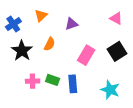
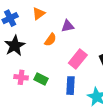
orange semicircle: (50, 44) -> (50, 40), moved
blue rectangle: (73, 84) -> (71, 86), moved

